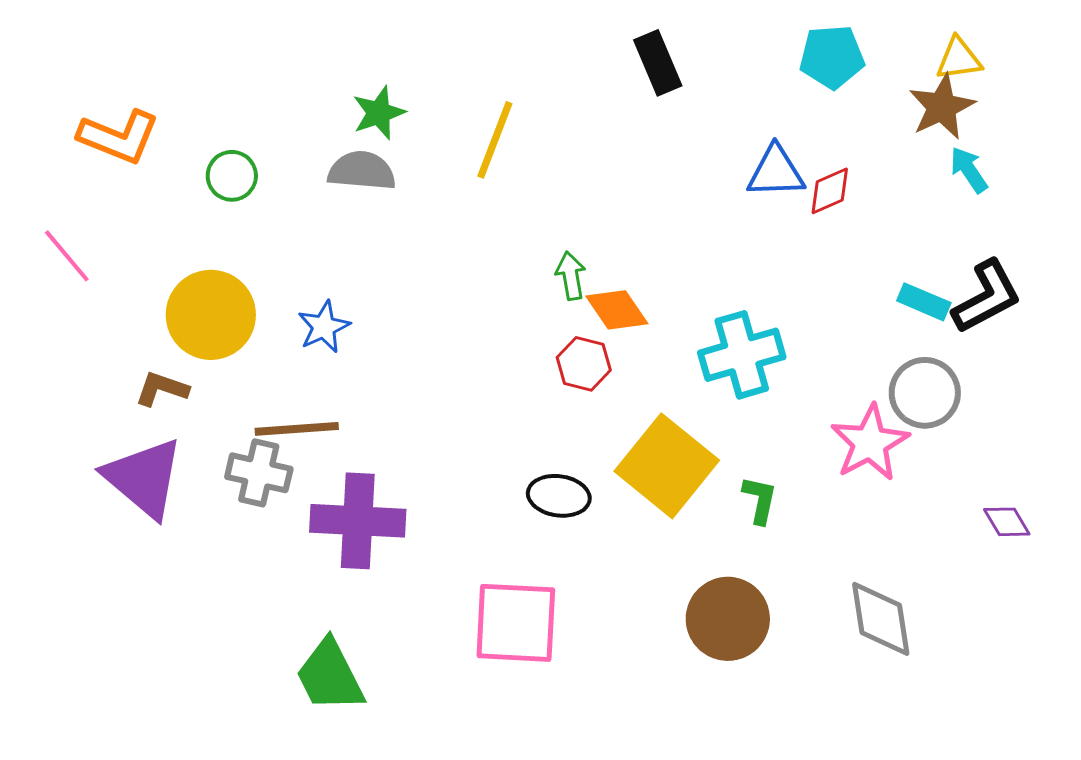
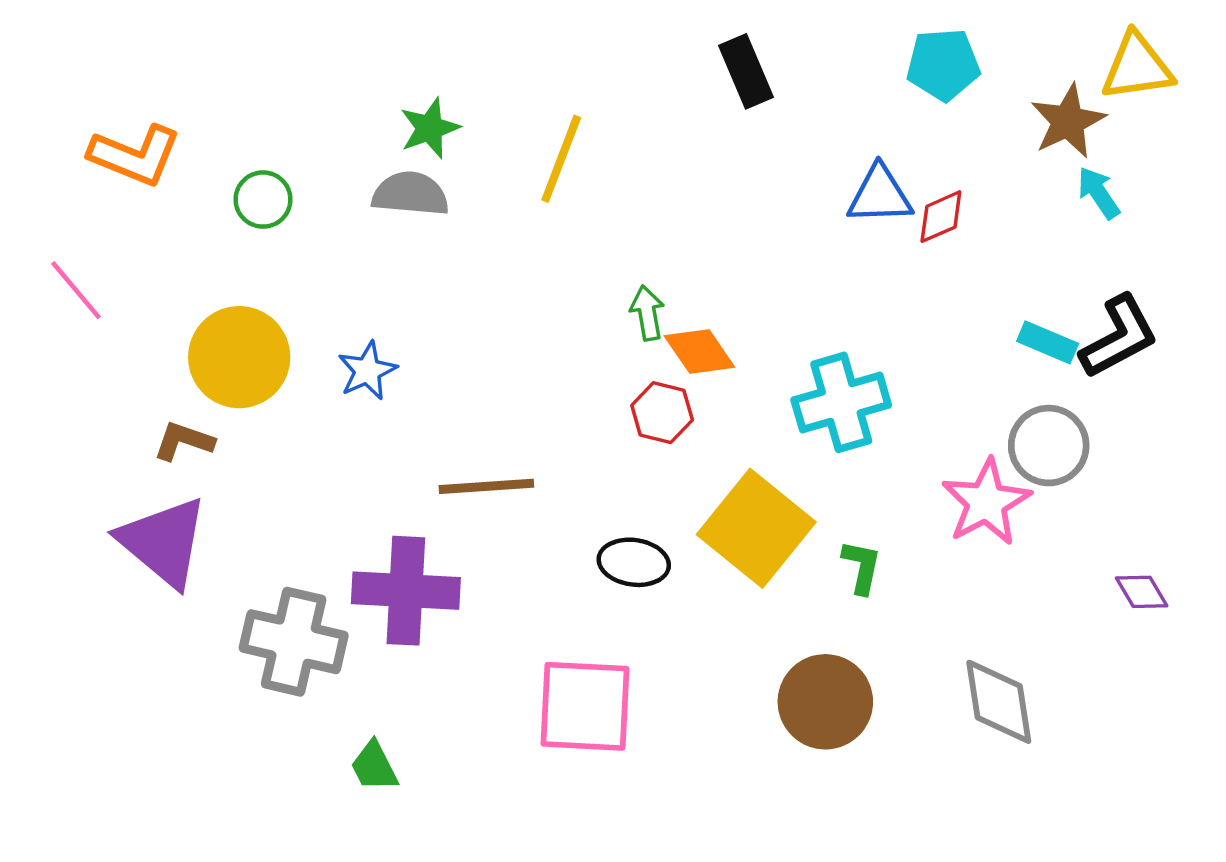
yellow triangle: (959, 59) -> (1137, 67), moved, size x1.4
brown line: (297, 429) -> (486, 486), moved
gray cross: (259, 473) -> (294, 642), moved, size x1.4
green trapezoid: (330, 676) -> (374, 766), size x0.6

